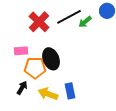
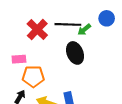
black line: (69, 17) -> (68, 24), turned 30
black ellipse: (51, 59) -> (75, 53), moved

